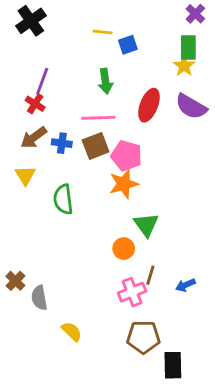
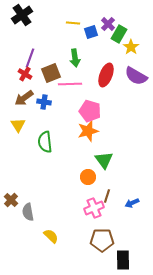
purple cross: (195, 14) -> (108, 24), moved
green rectangle: (188, 48) -> (119, 34), moved, turned 30
brown square: (96, 146) -> (51, 73), moved

